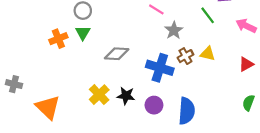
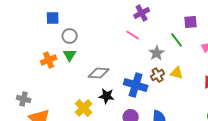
gray star: (174, 30) -> (157, 53), moved
gray cross: (14, 84) -> (24, 99), moved
black star: (126, 96) -> (107, 96), moved

